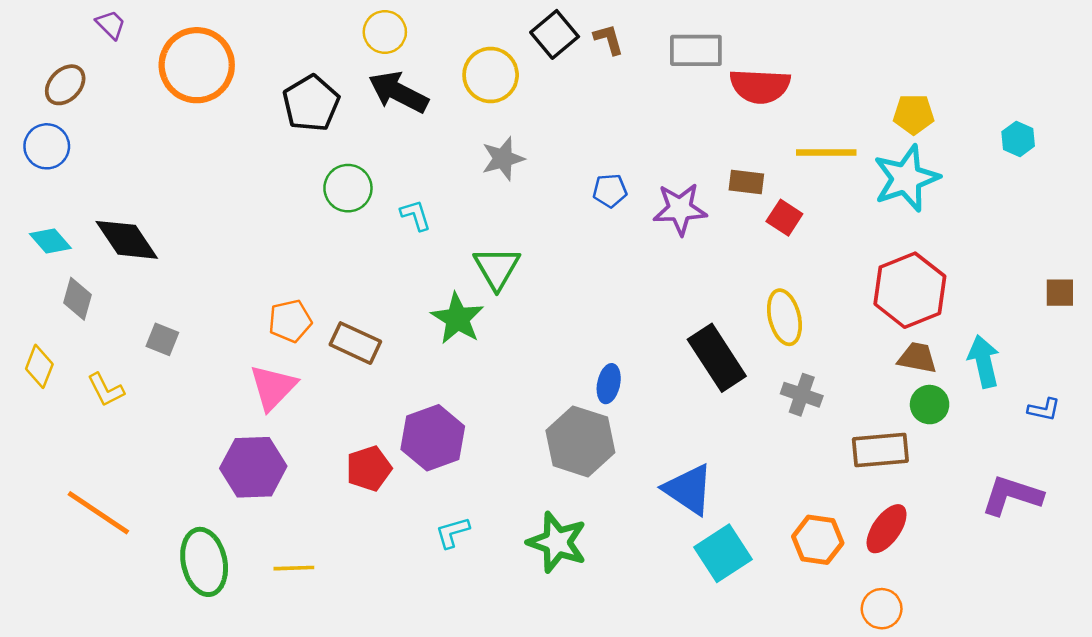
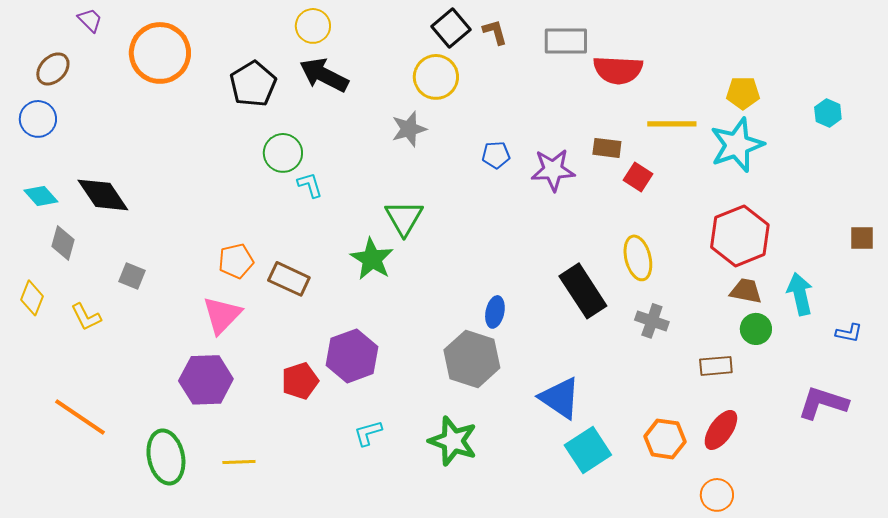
yellow circle: (491, 75) -> (436, 77), moved
cyan L-shape: (416, 215) -> (310, 185), moved
brown rectangle: (880, 450) -> (716, 366), size x0.7

